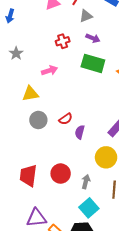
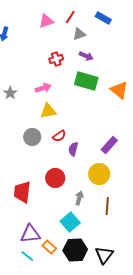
gray star: (16, 53) -> (10, 93), moved
yellow triangle: (30, 94) -> (48, 111), moved
red circle: (61, 174) -> (55, 178), moved
cyan square: (89, 208) -> (70, 222), moved

